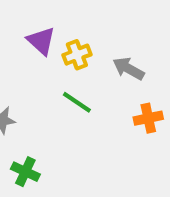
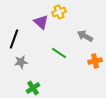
yellow cross: (77, 55) -> (59, 12), moved
green cross: (25, 172) -> (33, 88), turned 32

